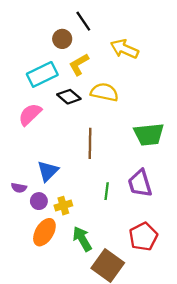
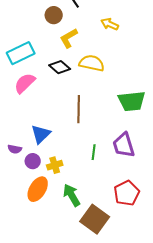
yellow arrow: (124, 49) -> (110, 24), size x0.7
cyan rectangle: (42, 74) -> (21, 53), moved

